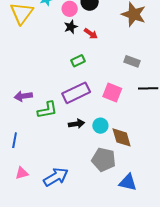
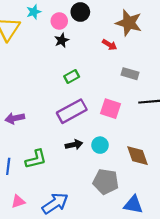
red arrow: (91, 34) -> (110, 45), moved
green L-shape: (47, 110) -> (36, 159), moved
brown diamond: (122, 137) -> (138, 156), moved

